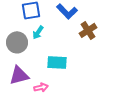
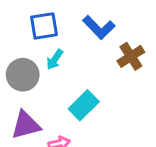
cyan rectangle: (57, 62) -> (84, 105), turned -48

